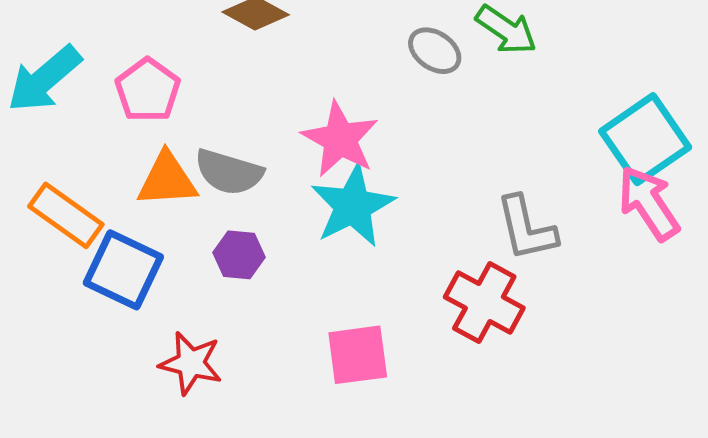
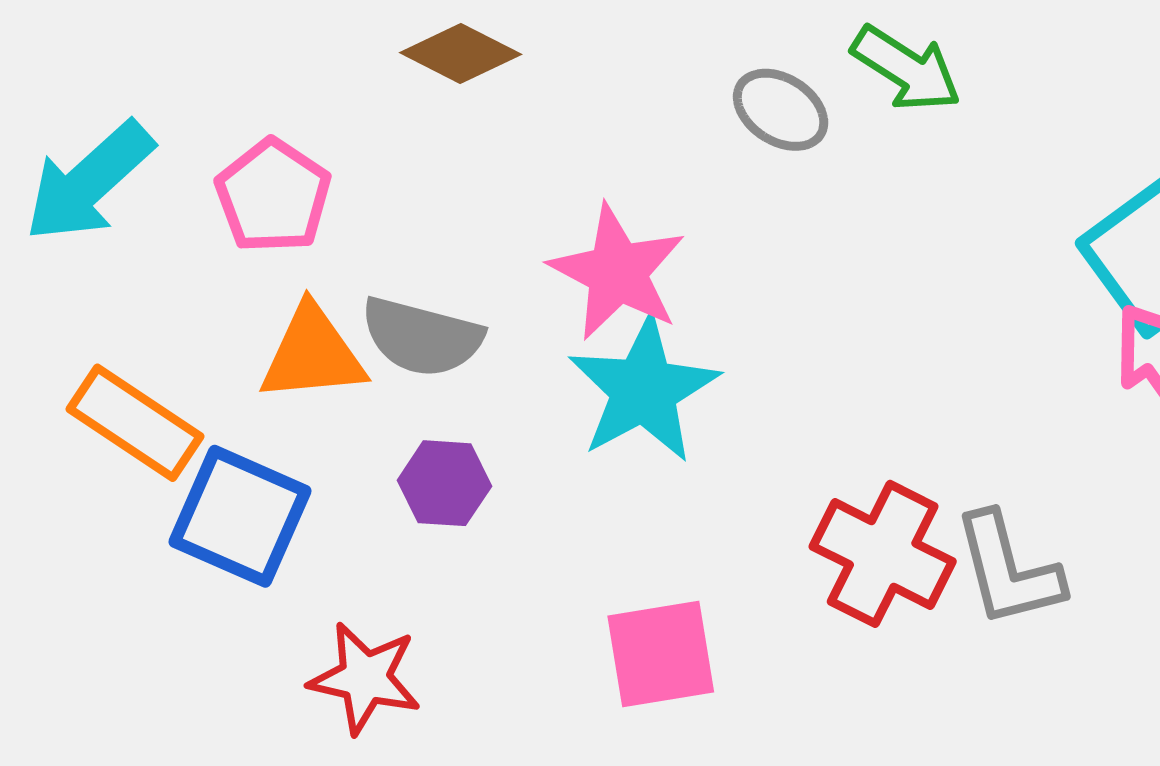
gray L-shape: (526, 228) -> (1008, 570), moved

